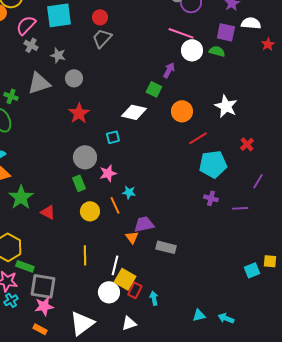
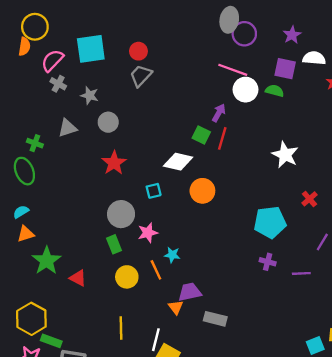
gray triangle: (39, 83) -> (67, 128), size x0.7
orange circle: (182, 111) -> (202, 191), moved
red line: (198, 138) -> (222, 138), moved, turned -42

